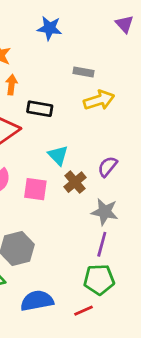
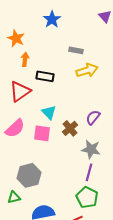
blue star: (50, 28) -> (52, 19), turned 30
cyan triangle: (58, 155) -> (49, 112), moved
green pentagon: (99, 280) -> (87, 197), turned 30

